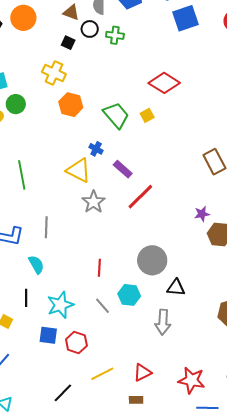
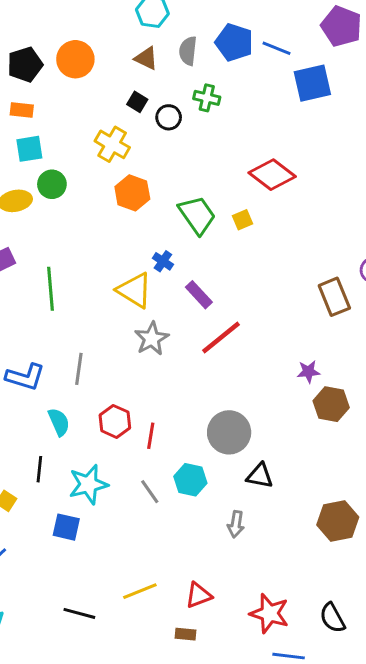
black circle: (90, 29) -> (169, 117), moved
gray arrow: (163, 322) -> (236, 524), size x0.7
red hexagon: (76, 342) -> (115, 421), moved
black line: (63, 393) -> (79, 613), turned 55

